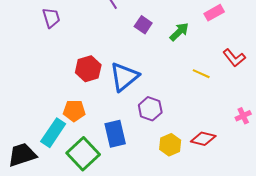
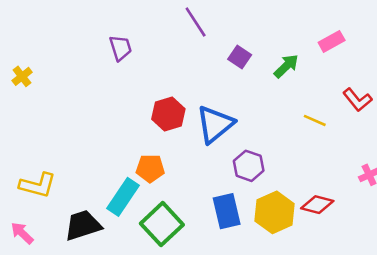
blue rectangle: (115, 134) -> (227, 211), moved
yellow hexagon: (170, 145) -> (275, 212), size x1.4

